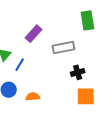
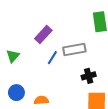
blue line: (20, 65) -> (52, 58), moved

